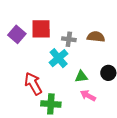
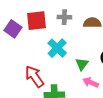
gray cross: (69, 39) -> (64, 17), moved
green triangle: (81, 76) -> (82, 64), turned -40

